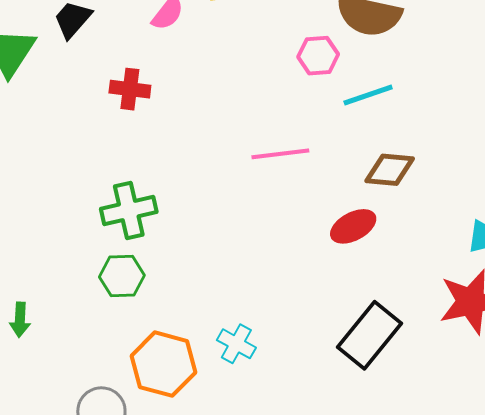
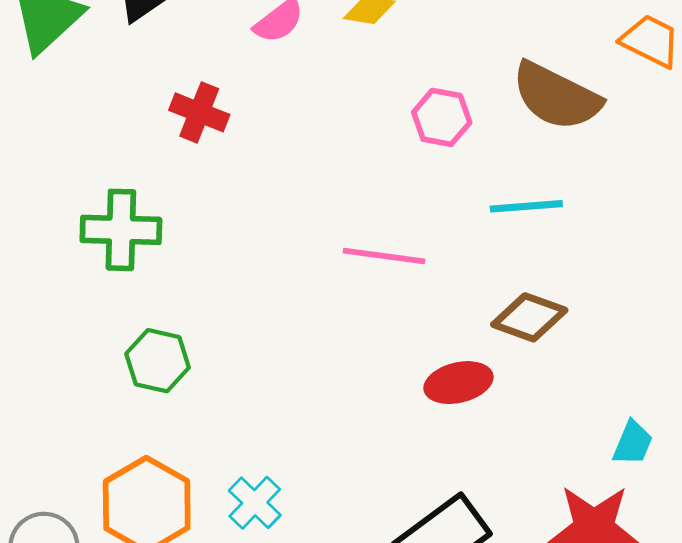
pink hexagon: (318, 56) -> (442, 117), moved
green cross: (129, 210) -> (121, 230), moved
green hexagon: (122, 276) -> (158, 361), moved

